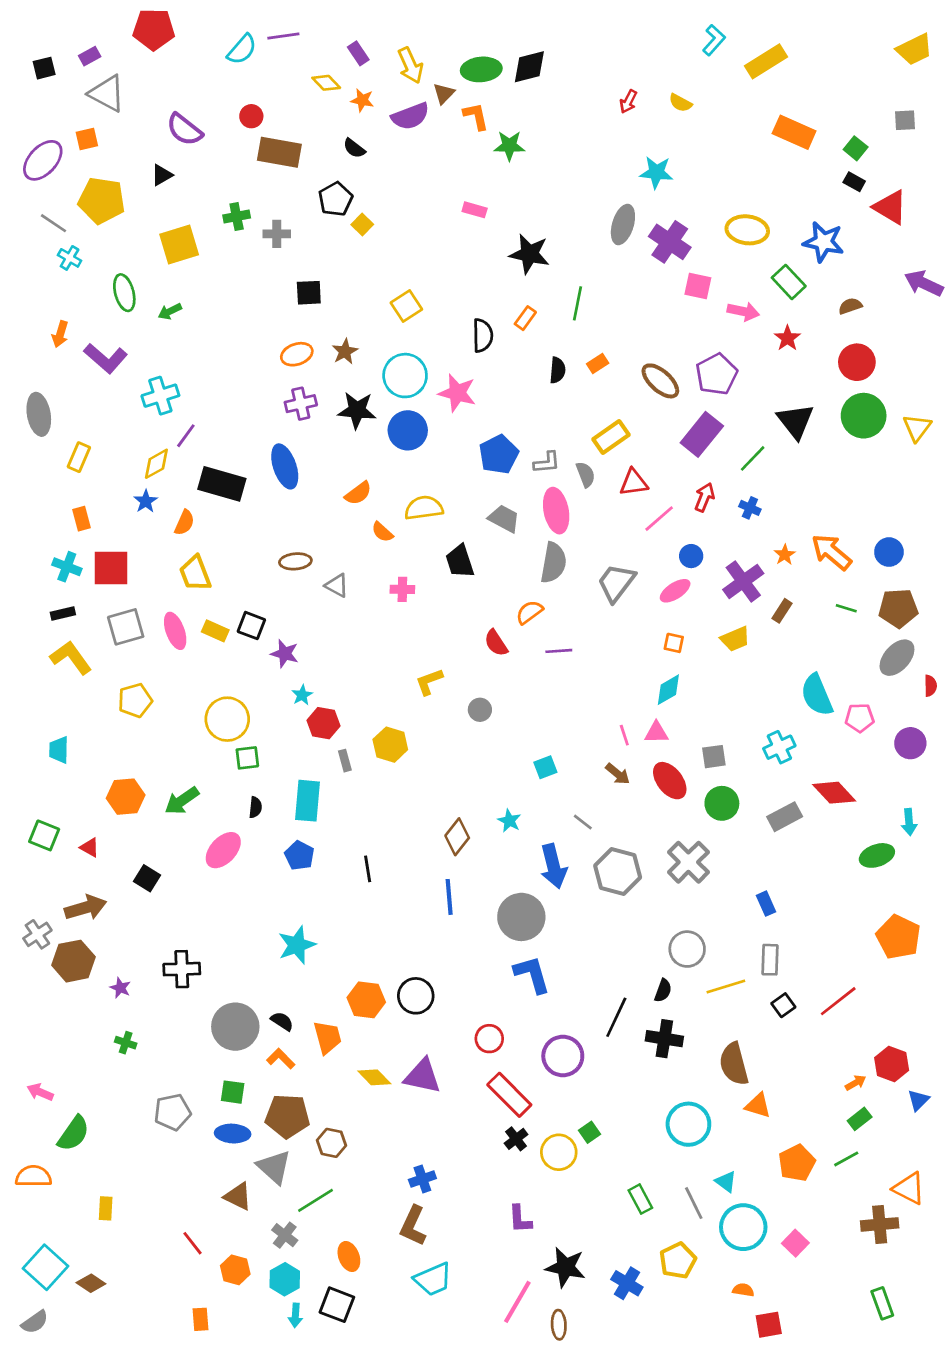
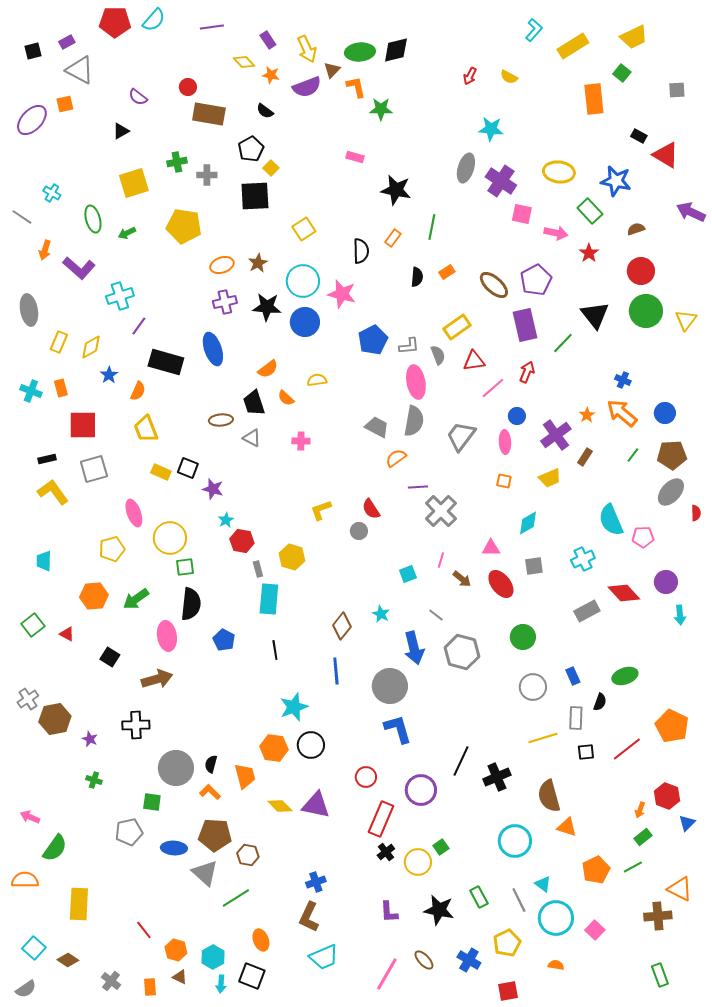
cyan semicircle: (242, 49) -> (154, 20), moved
yellow trapezoid: (914, 49) -> (634, 37), moved
purple semicircle: (184, 130) -> (138, 97), size x0.7
orange rectangle: (794, 132) -> (594, 99), turned 60
green square: (856, 148) -> (622, 73), moved
yellow pentagon: (102, 200) -> (184, 226), moved
gray line: (53, 223) -> (22, 217), moved
black square: (309, 293) -> (255, 196), moved, size x1.5
purple rectangle: (702, 434) -> (525, 325), turned -52
yellow diamond: (156, 464) -> (91, 347), moved
yellow semicircle: (424, 508) -> (317, 380), size x0.7
blue cross: (750, 508) -> (623, 380), moved
gray trapezoid: (504, 519) -> (377, 427), moved
black trapezoid: (460, 561) -> (254, 403), moved
cyan cross: (67, 567) -> (31, 391), moved
pink ellipse: (675, 591) -> (505, 442), turned -60
green line: (846, 608) -> (633, 455), turned -70
pink ellipse: (175, 631) -> (134, 513), moved
red semicircle: (496, 643) -> (371, 509), moved
cyan diamond: (668, 690) -> (528, 523), moved
yellow pentagon: (135, 700) -> (112, 549), moved
pink line: (624, 735) -> (441, 560), moved, turned 35
purple circle: (910, 743) -> (666, 582), moved
cyan rectangle: (307, 801) -> (269, 599), moved
green circle: (722, 803) -> (523, 637), moved
black semicircle: (255, 807) -> (191, 604), size x2.0
green square: (44, 835) -> (33, 625), turned 30
pink ellipse: (223, 850) -> (167, 636), turned -52
green ellipse: (877, 855) -> (625, 676), moved
gray cross: (688, 862) -> (441, 511), moved
brown arrow: (86, 908) -> (157, 679), moved
orange pentagon: (898, 937) -> (672, 726), moved
cyan star: (297, 945) -> (294, 707), moved
gray circle: (687, 949) -> (533, 687), moved
black semicircle: (663, 990) -> (600, 702), moved
black square: (783, 1005) -> (586, 752), turned 30
black semicircle: (282, 1021) -> (211, 764), turned -108
black cross: (664, 1039) -> (497, 777), turned -32
orange arrow: (856, 1083) -> (640, 810), turned 140
green square: (233, 1092) -> (152, 802), moved
red rectangle: (509, 1095) -> (381, 819), turned 68
brown triangle: (238, 1196) -> (180, 977), moved, size x0.7
yellow rectangle: (106, 1208) -> (79, 904), size x1.8
gray cross: (285, 1235) -> (111, 981), moved
cyan square: (45, 1267) -> (34, 948), size x0.7
black star: (565, 1267) -> (439, 910), moved
brown ellipse: (559, 1325) -> (424, 960), moved, turned -40
red square: (769, 1325) -> (508, 991), moved

